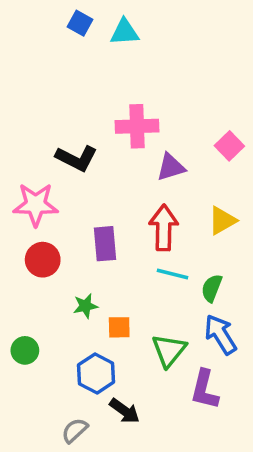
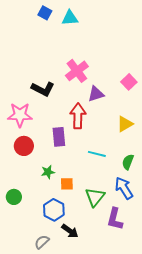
pink cross: (137, 126) -> (77, 71), turned -35
red arrow: (164, 228) -> (78, 116), moved
green semicircle: (212, 288) -> (128, 162), moved

